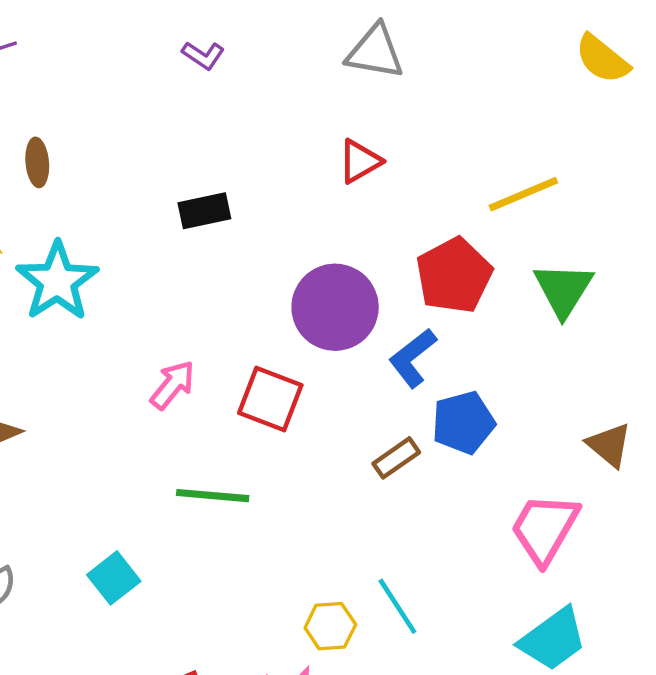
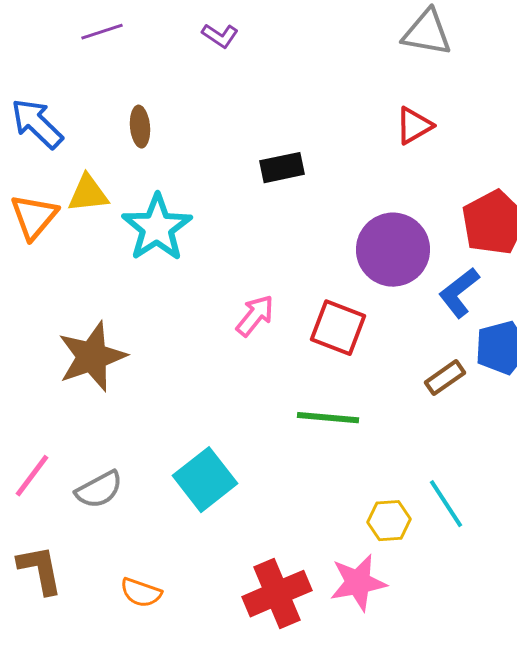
purple L-shape: (203, 55) -> (220, 36), moved
green line: (213, 496) -> (328, 418), moved
cyan square: (114, 578) -> (205, 480), size x1.4

